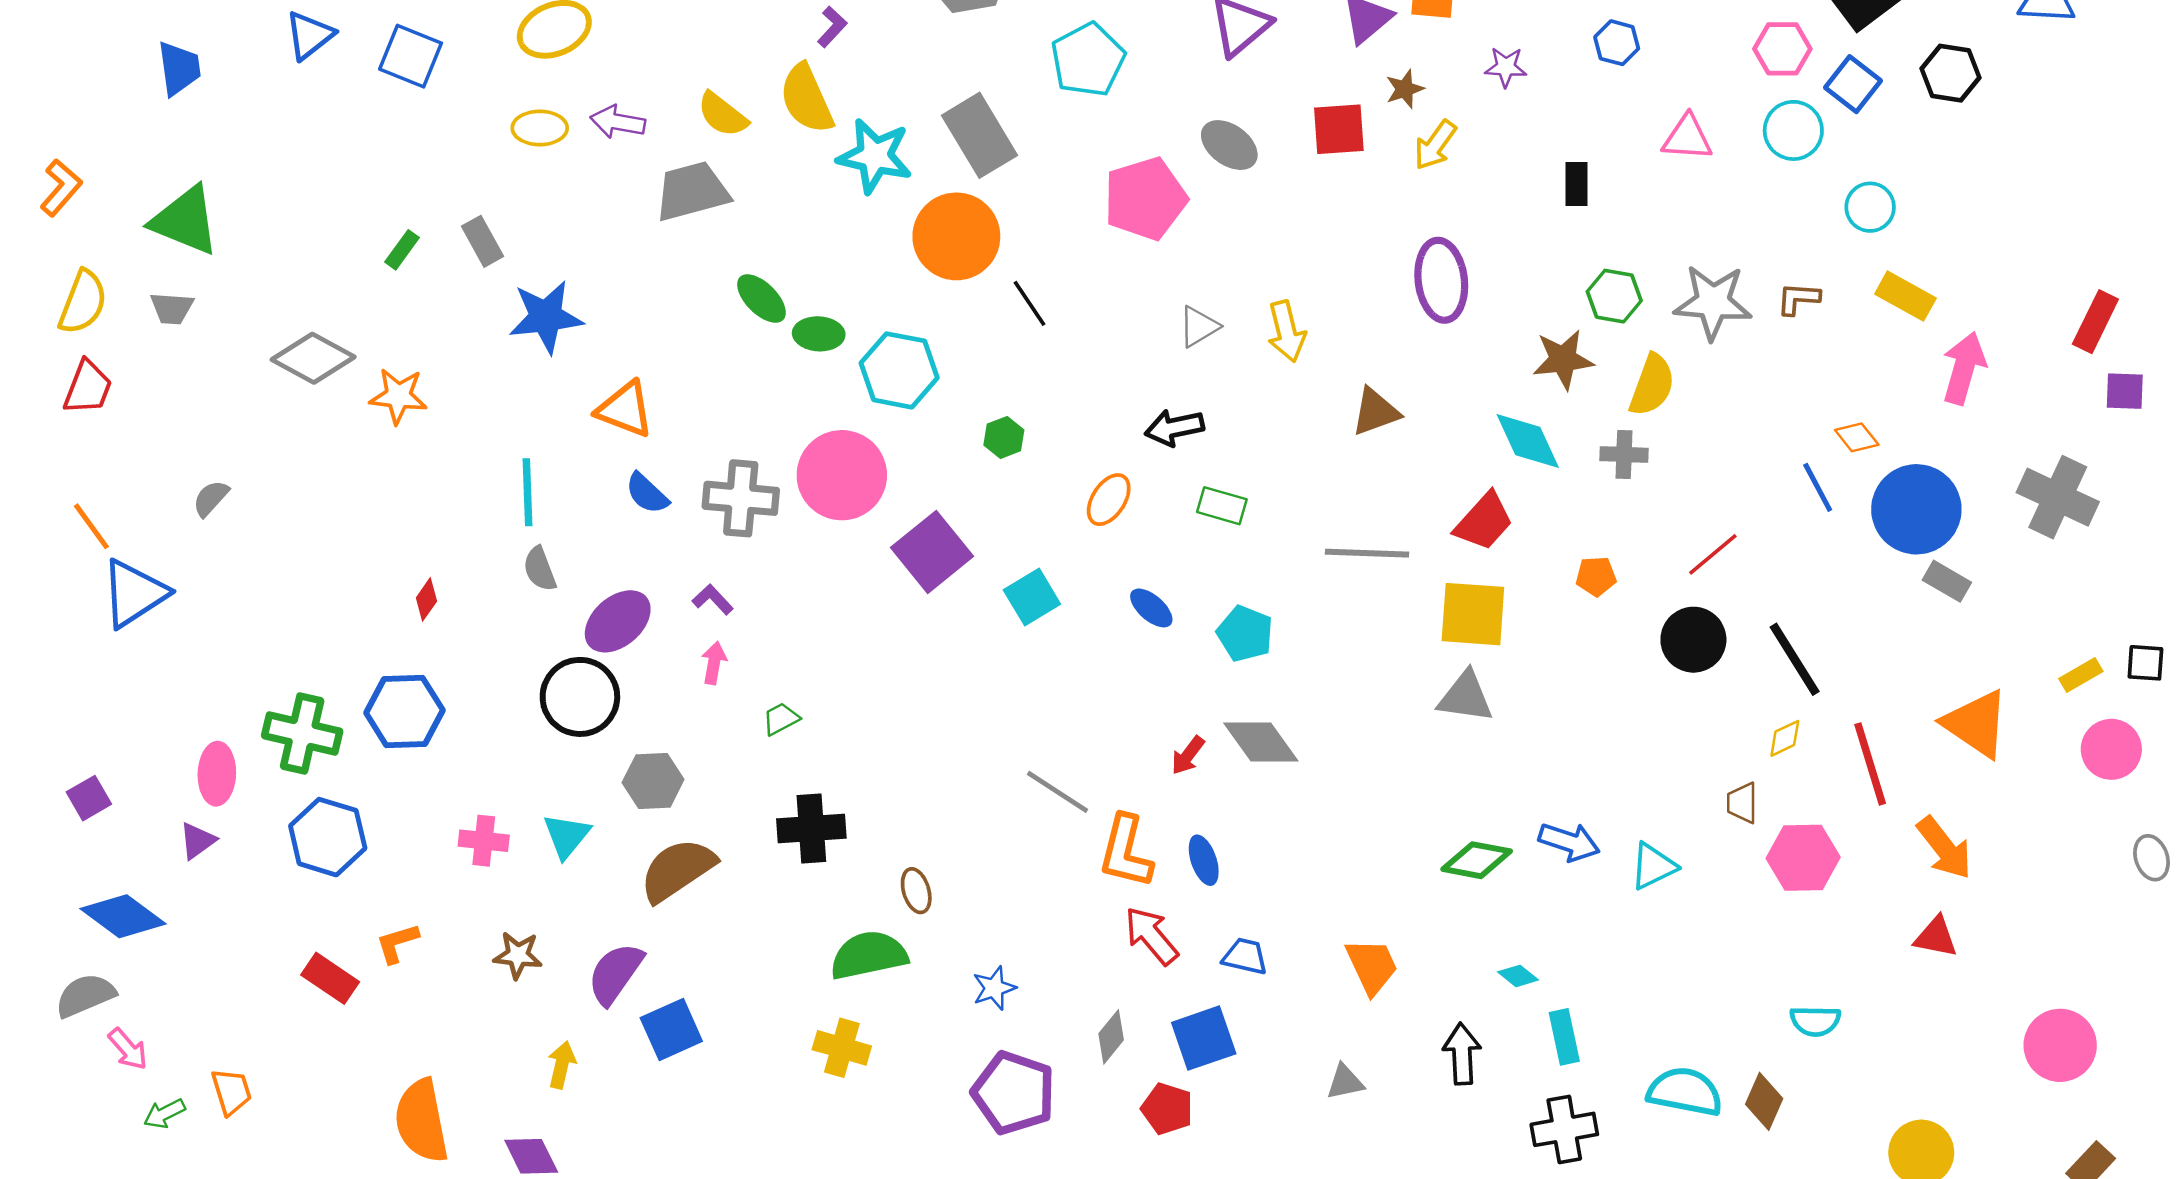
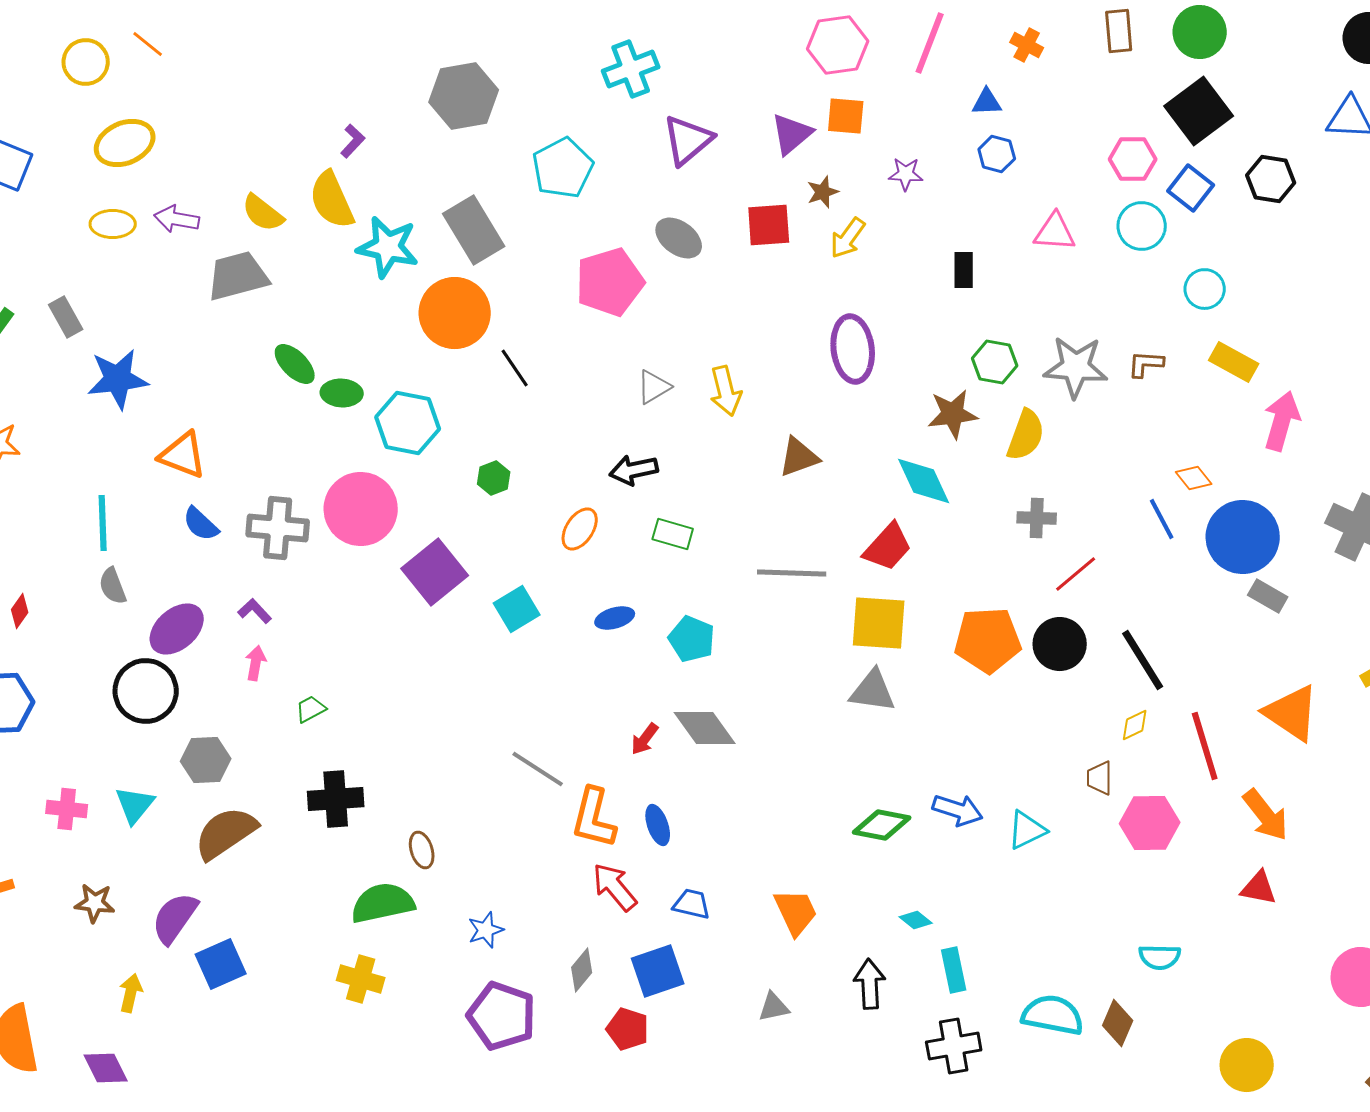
gray cross: (1624, 454) -> (1037, 518), moved
orange pentagon: (1596, 576) -> (988, 640), moved, size x2.0
blue ellipse: (1151, 608) -> (615, 618), turned -57

